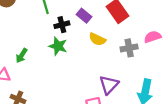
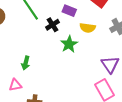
green star: (58, 46) -> (69, 44), moved, turned -30

